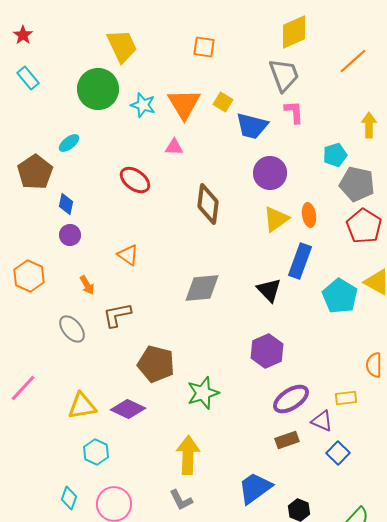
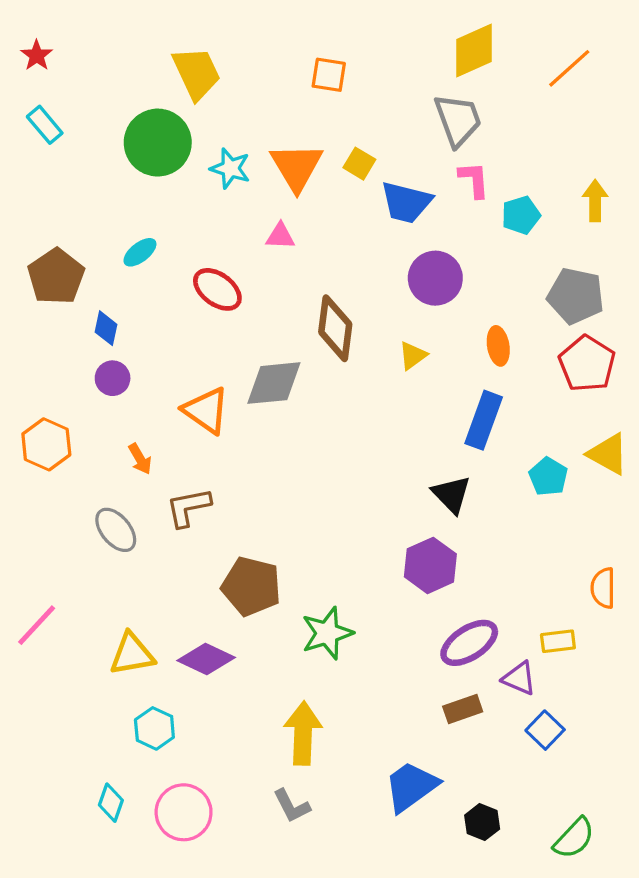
orange line: (353, 61) -> (569, 68), moved
cyan ellipse: (69, 143) -> (140, 252), moved
cyan pentagon: (335, 155) -> (521, 215), moved
yellow triangle: (276, 219) -> (413, 356), moved, size x0.7
orange triangle: (128, 255) -> (206, 410), size x1.4
gray diamond: (202, 288) -> (274, 383), moved
black triangle: (269, 290) -> (451, 494), moved
cyan pentagon: (340, 296) -> (548, 477), size x0.7

